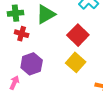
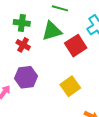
red square: (78, 35) -> (76, 46), moved

